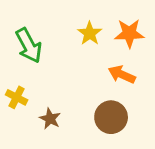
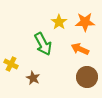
green arrow: (29, 46) -> (43, 44), moved
brown circle: (111, 117) -> (87, 77), moved

